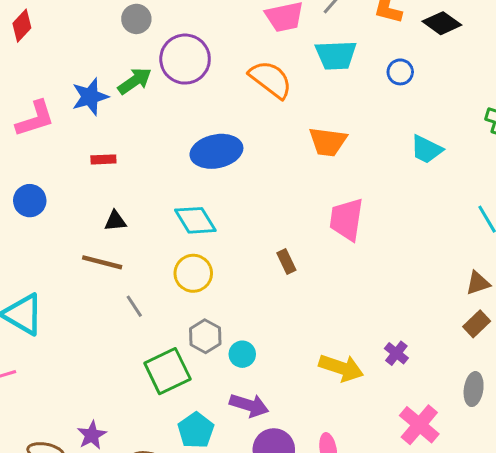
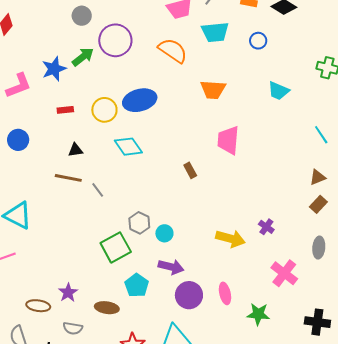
yellow circle: (193, 273) -> (104, 110), moved
gray line: (134, 306) -> (98, 190), moved

